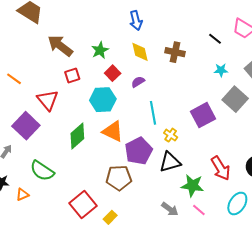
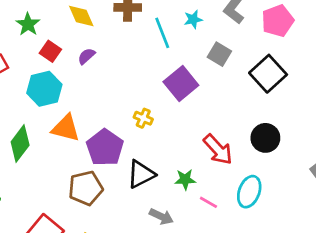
gray square: (235, 99) -> (219, 54), size x0.7
cyan line: (153, 113) -> (162, 33), moved
black triangle: (170, 162) -> (141, 174), moved
green star: (192, 186) -> (185, 179), size x0.7
pink line: (199, 210) -> (208, 202), moved

